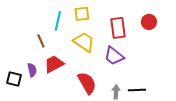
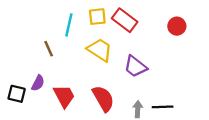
red rectangle: (118, 28) -> (125, 20), moved, turned -45
red trapezoid: (54, 64) -> (64, 96), moved, turned 90
purple semicircle: (32, 70) -> (38, 83), turned 40

